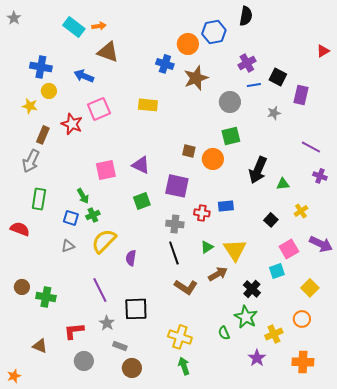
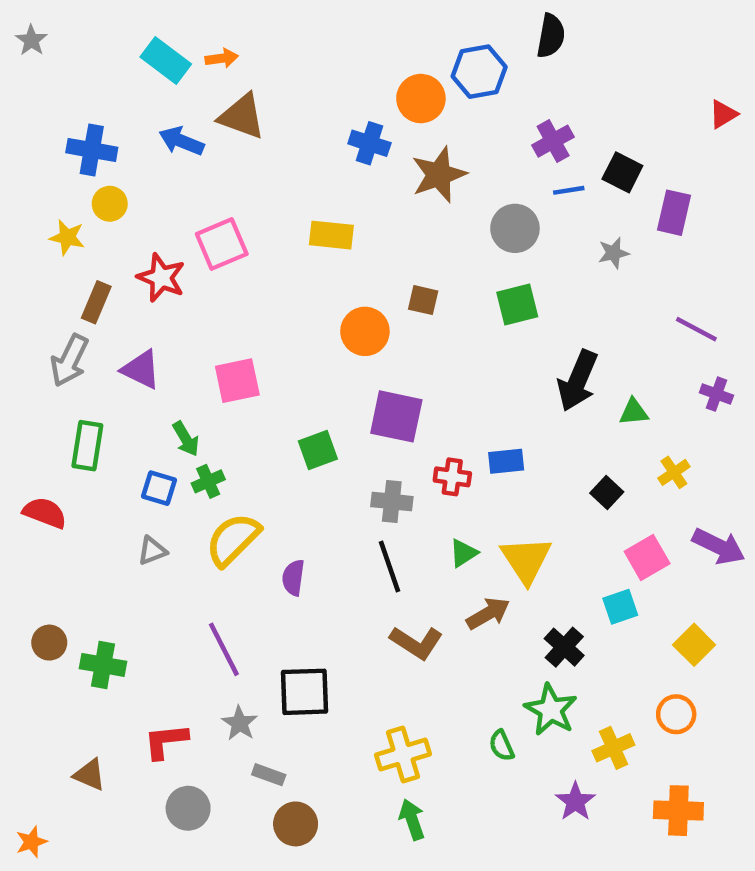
blue arrow: (84, 76) -> (181, 141), moved
brown square: (189, 151) -> (423, 300), moved
orange circle: (213, 159) -> (365, 331), moved
purple triangle: (141, 165) -> (141, 369), moved
yellow cross: (180, 337) -> (403, 755), turned -35

